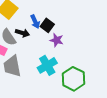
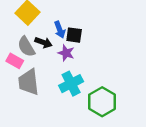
black square: (47, 25) -> (74, 35), turned -32
purple star: (57, 40) -> (66, 53), moved

